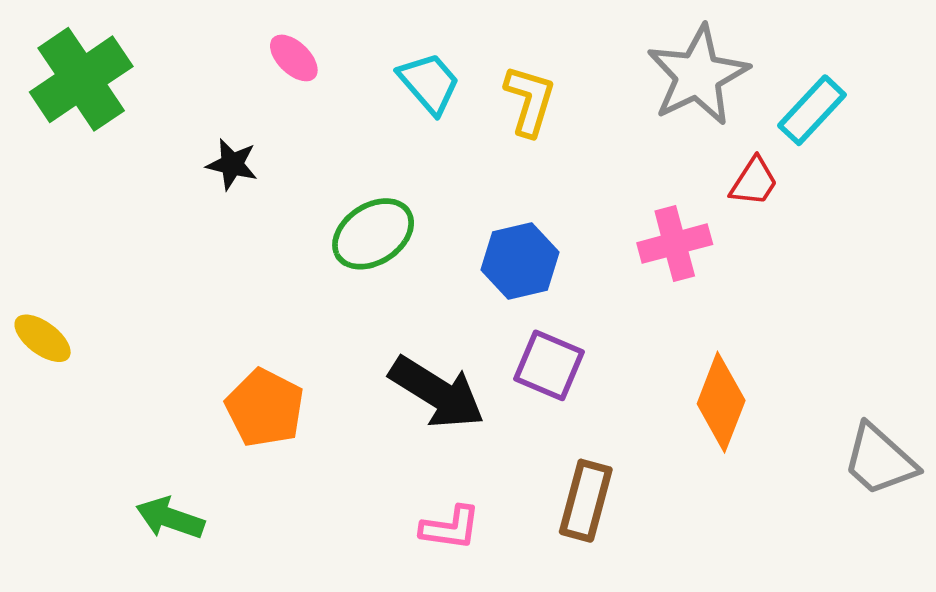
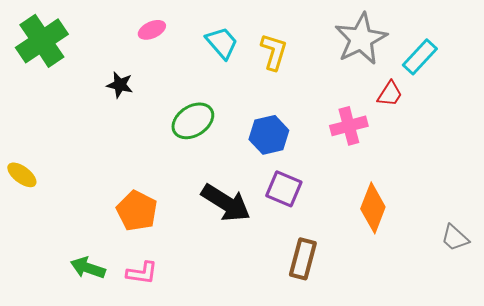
pink ellipse: (294, 58) -> (152, 30), turned -68
gray trapezoid: (880, 460) -> (455, 238), size x0.7
pink L-shape: (450, 528) -> (142, 273), moved

